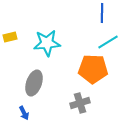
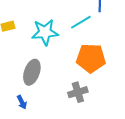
cyan line: (108, 42) -> (81, 22), moved

